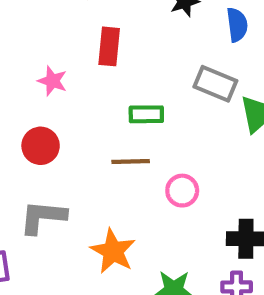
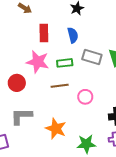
blue semicircle: (237, 25) -> (73, 35), moved
pink star: (52, 81) -> (38, 62), moved, size x1.6
gray rectangle: (215, 84) -> (92, 57), moved

